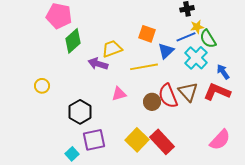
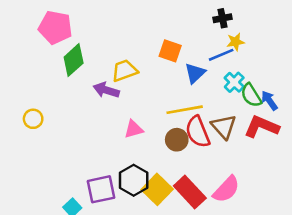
green semicircle: (208, 39) -> (251, 95), moved
cyan cross: (196, 58) -> (234, 82), size x0.7
yellow line: (144, 67) -> (185, 110), moved
black hexagon: (80, 112) -> (134, 180), moved
pink semicircle: (220, 140) -> (226, 189), moved

